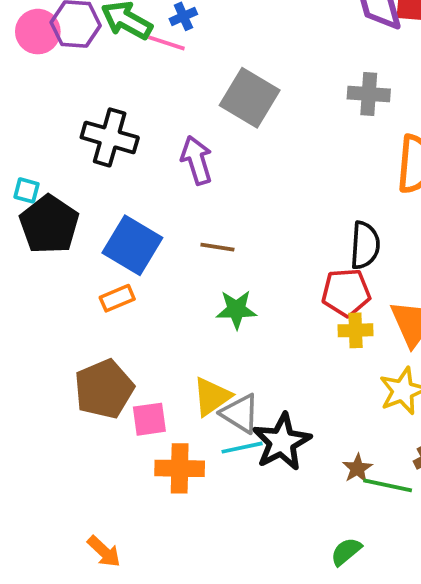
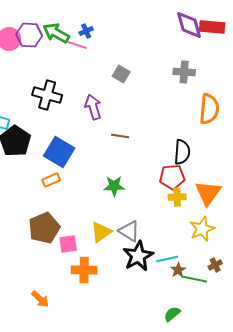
gray square: (250, 98) -> (121, 74), size x0.6
brown line: (217, 247) -> (120, 136), moved
gray triangle: (240, 414) -> (129, 231), moved
cyan line: (242, 448) -> (167, 259), moved
orange arrow: (104, 552) -> (40, 299), moved

